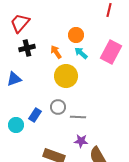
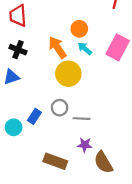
red trapezoid: (20, 23) -> (18, 16), turned -45
black cross: (27, 48) -> (18, 50), moved, turned 35
orange arrow: (56, 52) -> (57, 47), size x1.5

